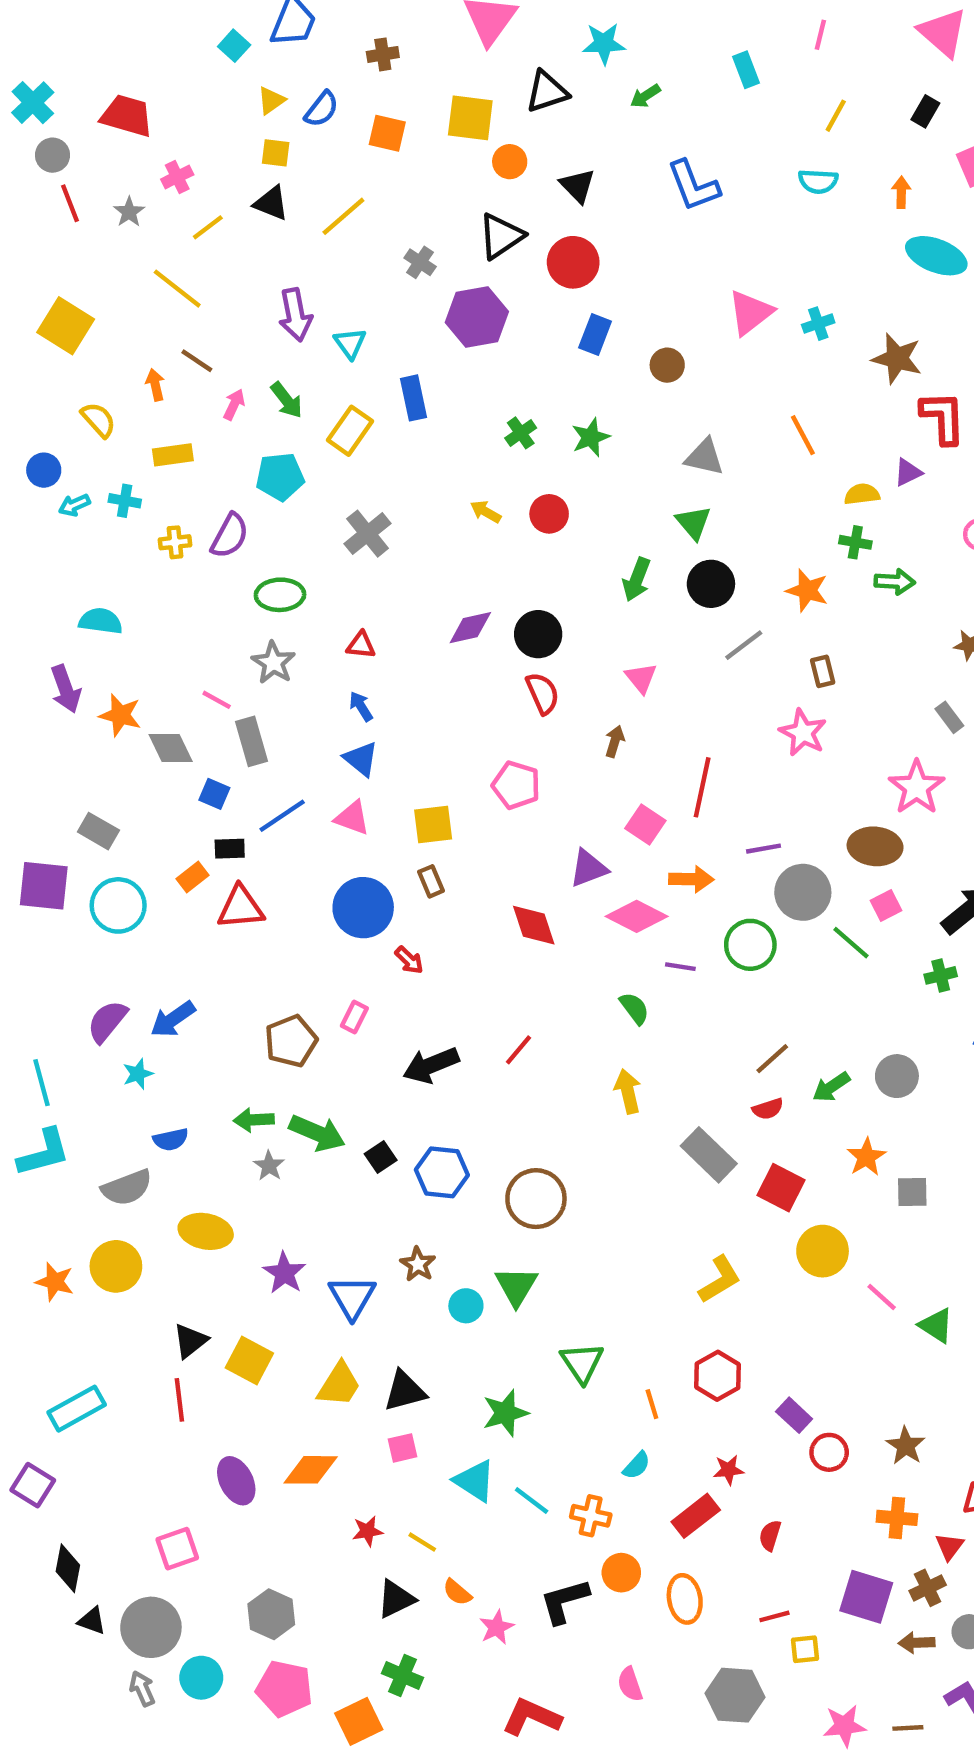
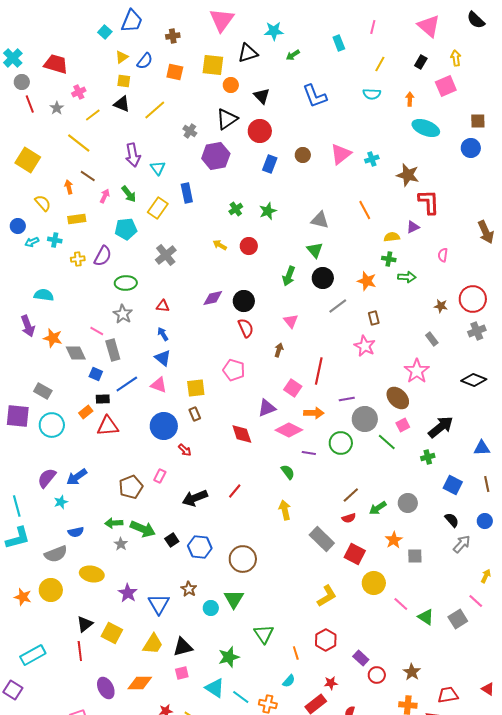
brown circle: (667, 365) -> (303, 155), moved
brown ellipse: (875, 846) -> (398, 398), turned 40

